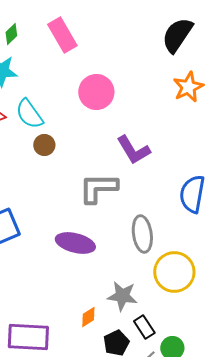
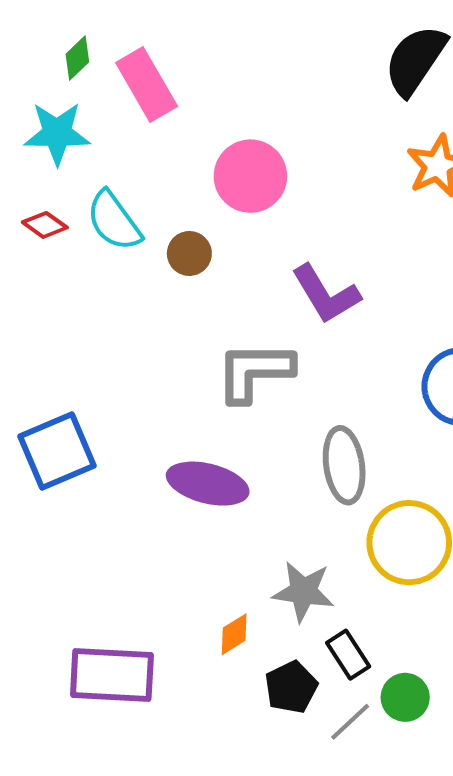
pink rectangle: (62, 35) -> (147, 84), moved
brown circle: (44, 145) -> (189, 253), moved

